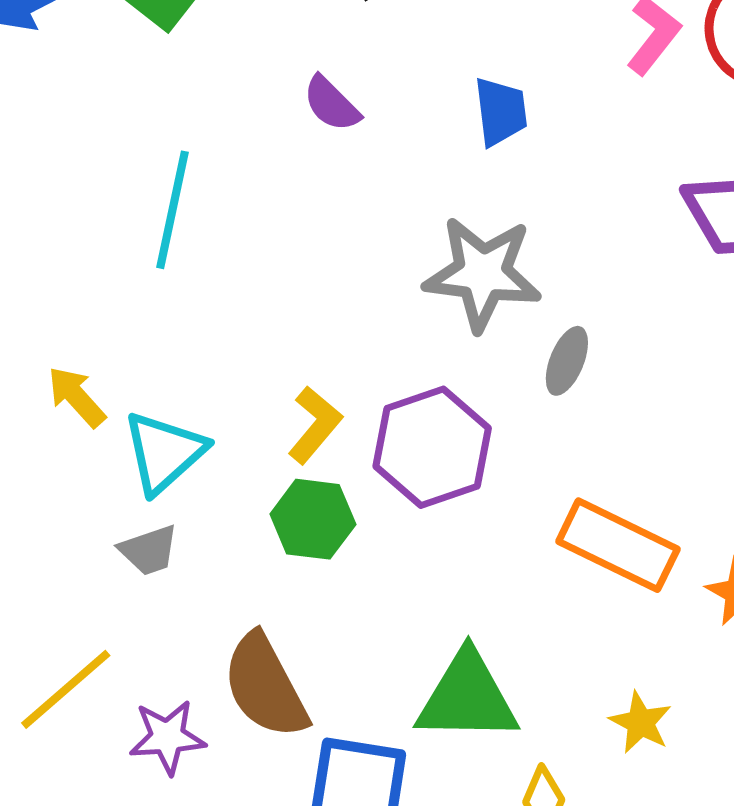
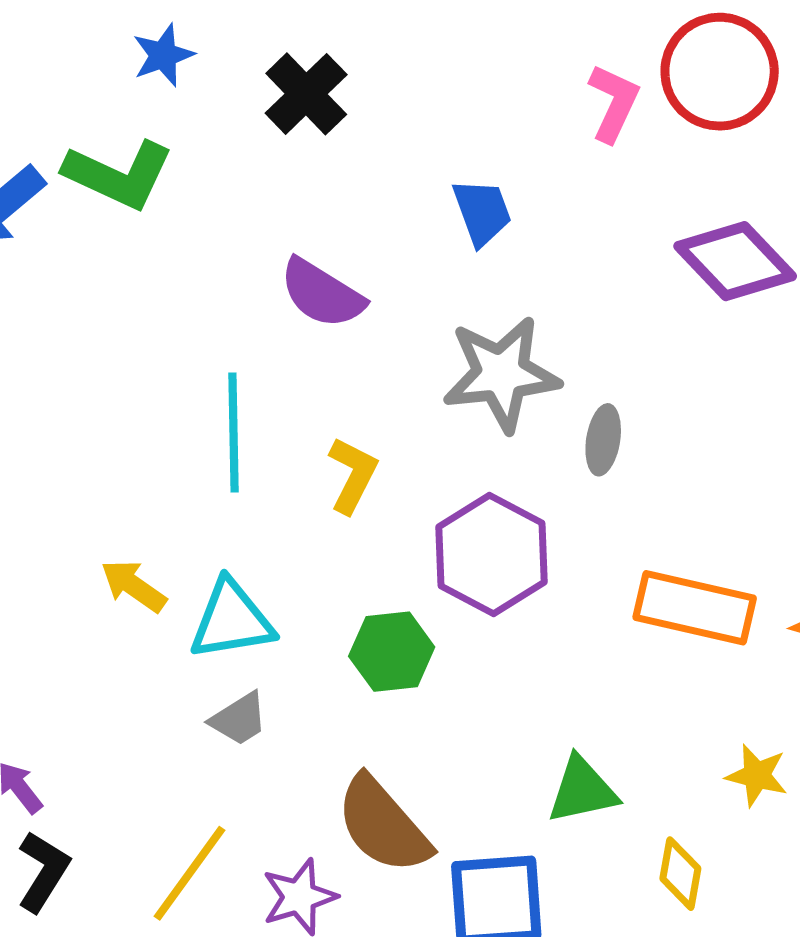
purple semicircle: (331, 104) -> (322, 293), moved, size x1.4
cyan line: (173, 210) -> (233, 432), moved
yellow L-shape: (315, 425) -> (353, 475), moved
cyan triangle: (164, 452) -> (232, 620), turned 46
green triangle: (467, 697) -> (582, 790), size x0.7

